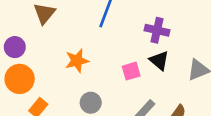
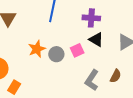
gray circle: (91, 103) -> (56, 54), moved

